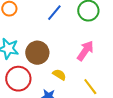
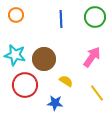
blue line: (54, 13) -> (61, 19), turned -42

